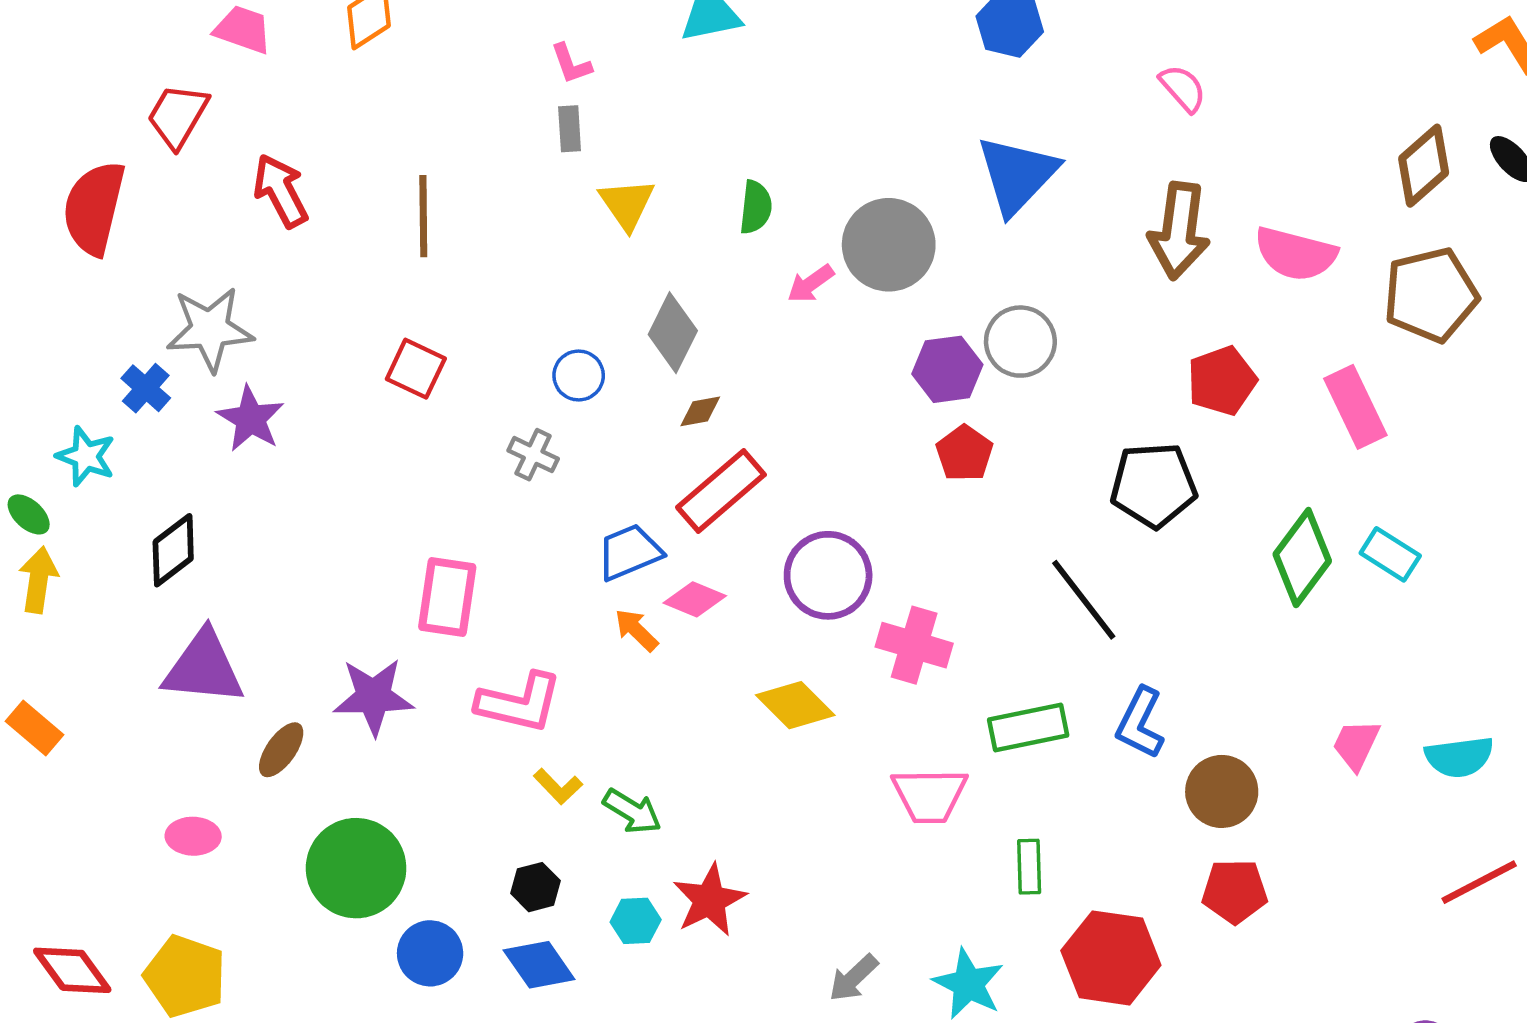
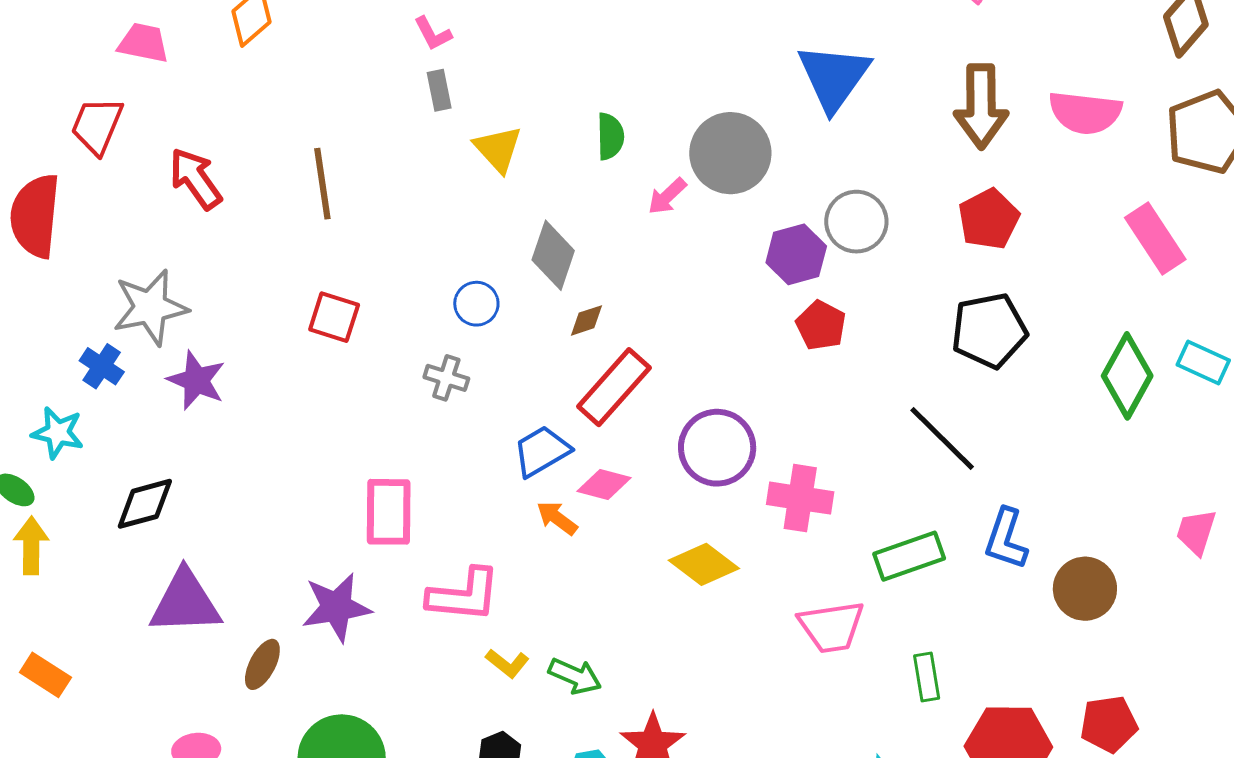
red pentagon: (1222, 381) -> (989, 219), moved
black diamond: (173, 550) -> (145, 504), turned 30
red pentagon: (1235, 891) -> (1109, 724), moved

